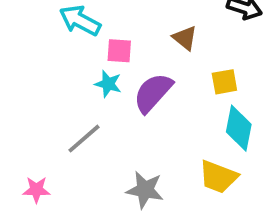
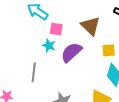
brown triangle: (185, 38) -> (91, 26), size x1.5
gray line: (84, 139) -> (34, 72), turned -48

